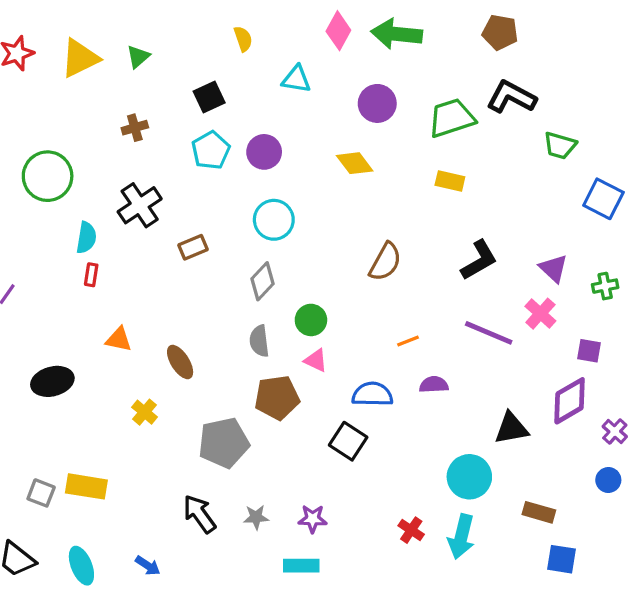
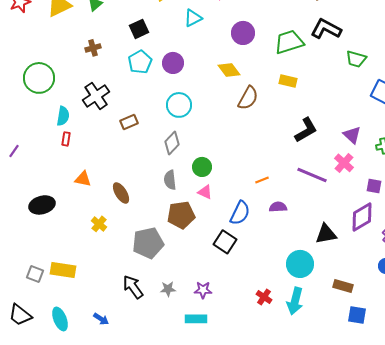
cyan triangle: (296, 79) -> (193, 18), turned -36
brown semicircle: (385, 262) -> (248, 98), moved
blue semicircle: (372, 394) -> (240, 213), turned 115

